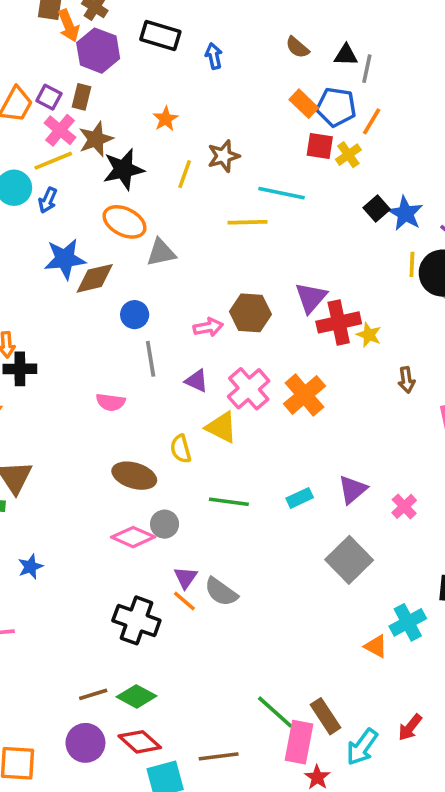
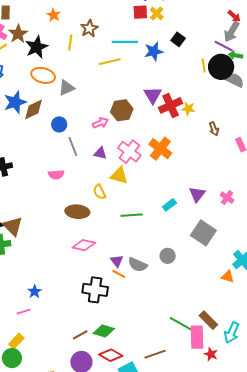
blue star: (405, 213) -> (154, 51), moved, turned -30
gray circle: (165, 524) -> (168, 256), moved
blue star: (30, 567) -> (35, 292), moved

